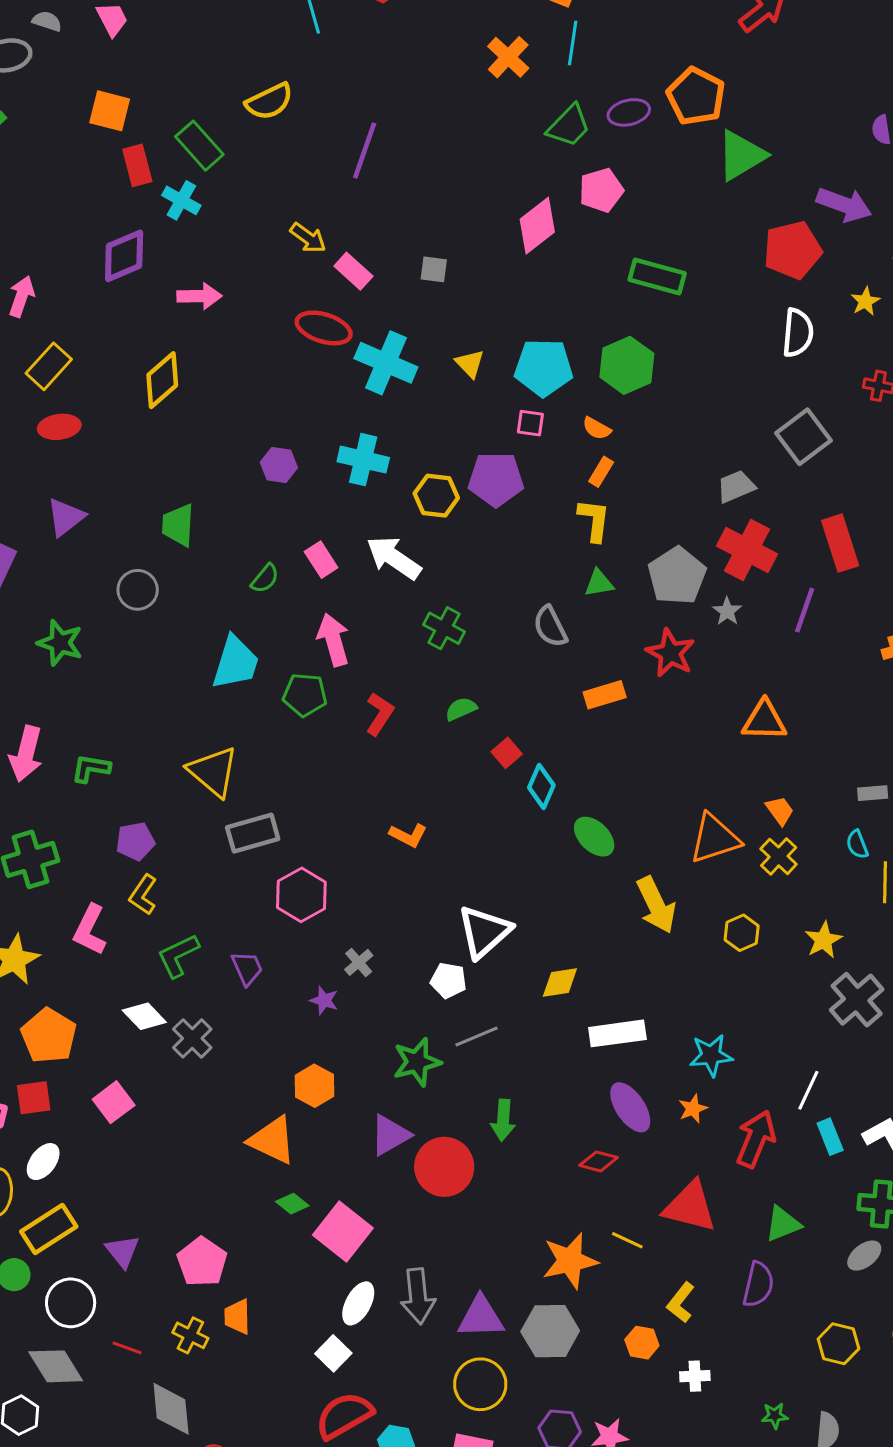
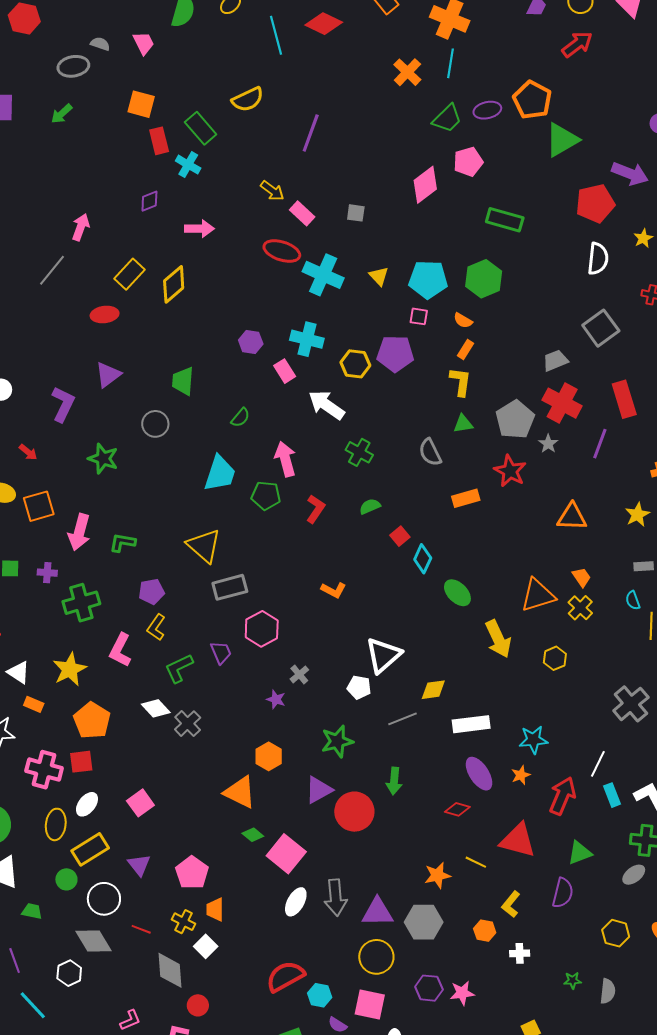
purple diamond: (124, 256) -> (149, 201), size x0.6
yellow rectangle: (49, 366) -> (130, 274), moved
pink rectangle: (321, 560) -> (285, 371), moved
yellow star: (823, 940) -> (637, 515), moved
purple trapezoid: (247, 968) -> (221, 652), moved
gray line: (476, 1036) -> (403, 719), moved
pink square: (114, 1102) -> (140, 803), moved
orange star: (570, 1261) -> (437, 875), size x0.7
white square: (333, 1353) -> (206, 946), moved

